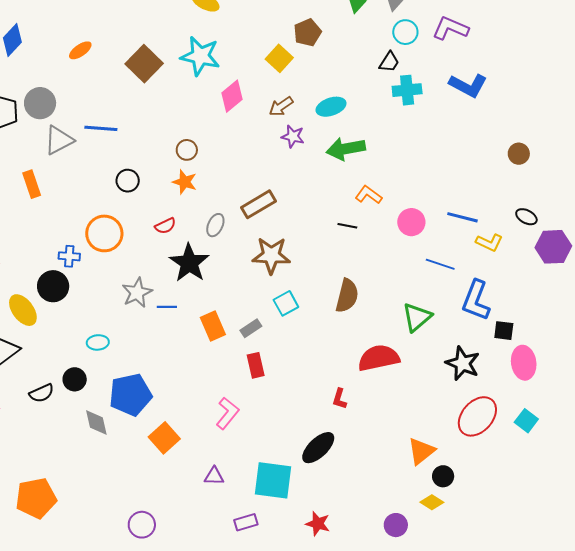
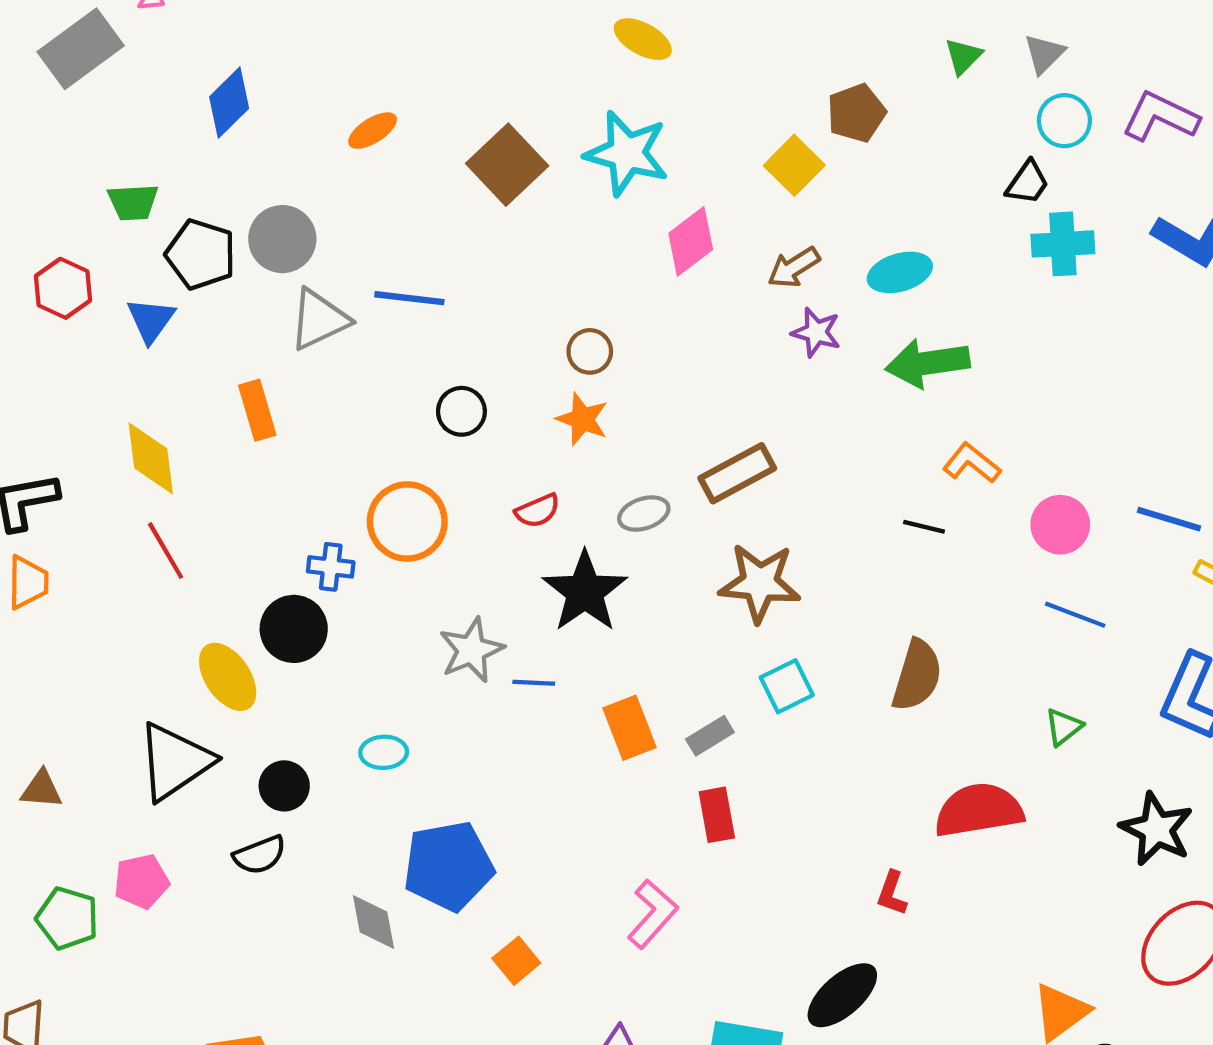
gray ellipse: (215, 225) -> (644, 514), turned 45
blue line: (440, 264) -> (1075, 615), moved
green triangle: (417, 317) -> (1063, 727), size x0.6
black circle: (75, 379) -> (284, 786), moved
orange square: (164, 438) -> (516, 961), size x0.7

